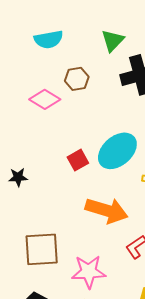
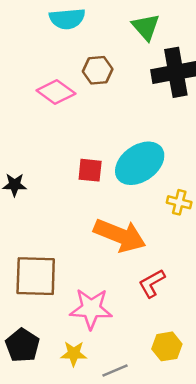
green triangle: (113, 41) -> (146, 27), turned -30
red square: (78, 160) -> (90, 170), turned 30

